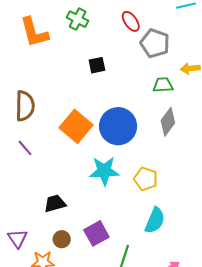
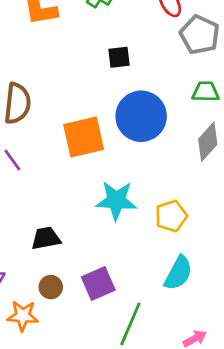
orange square: (76, 126) -> (84, 137), turned 32
blue circle: (118, 126) -> (141, 116), moved
yellow pentagon: (146, 179) -> (171, 216), turned 30

